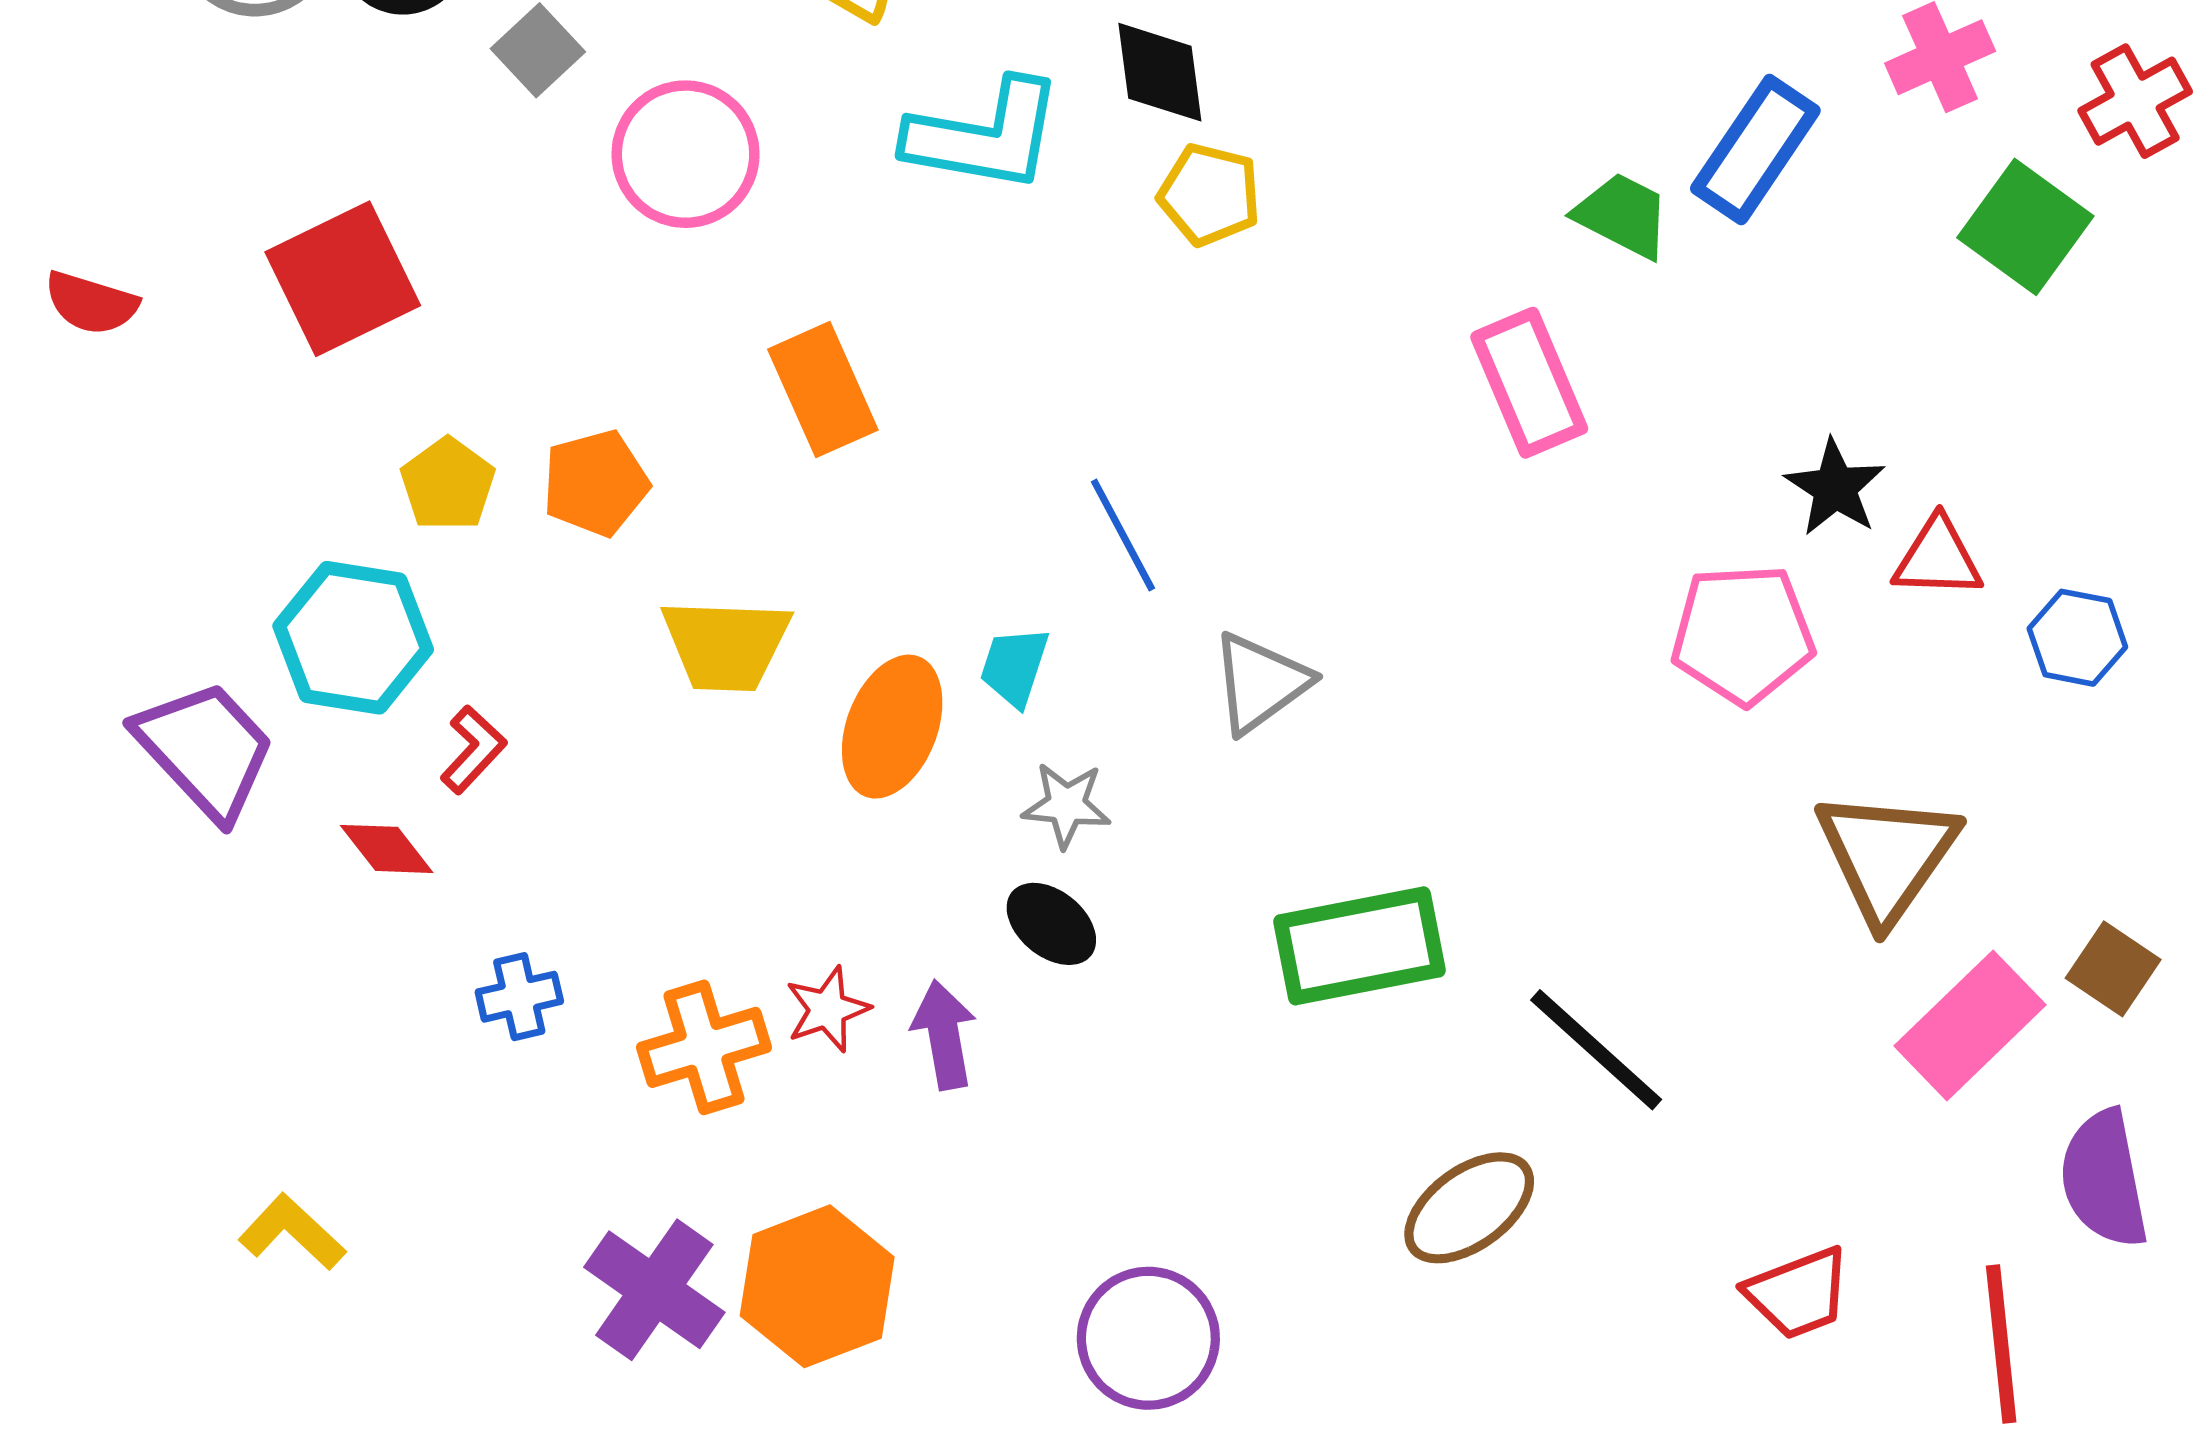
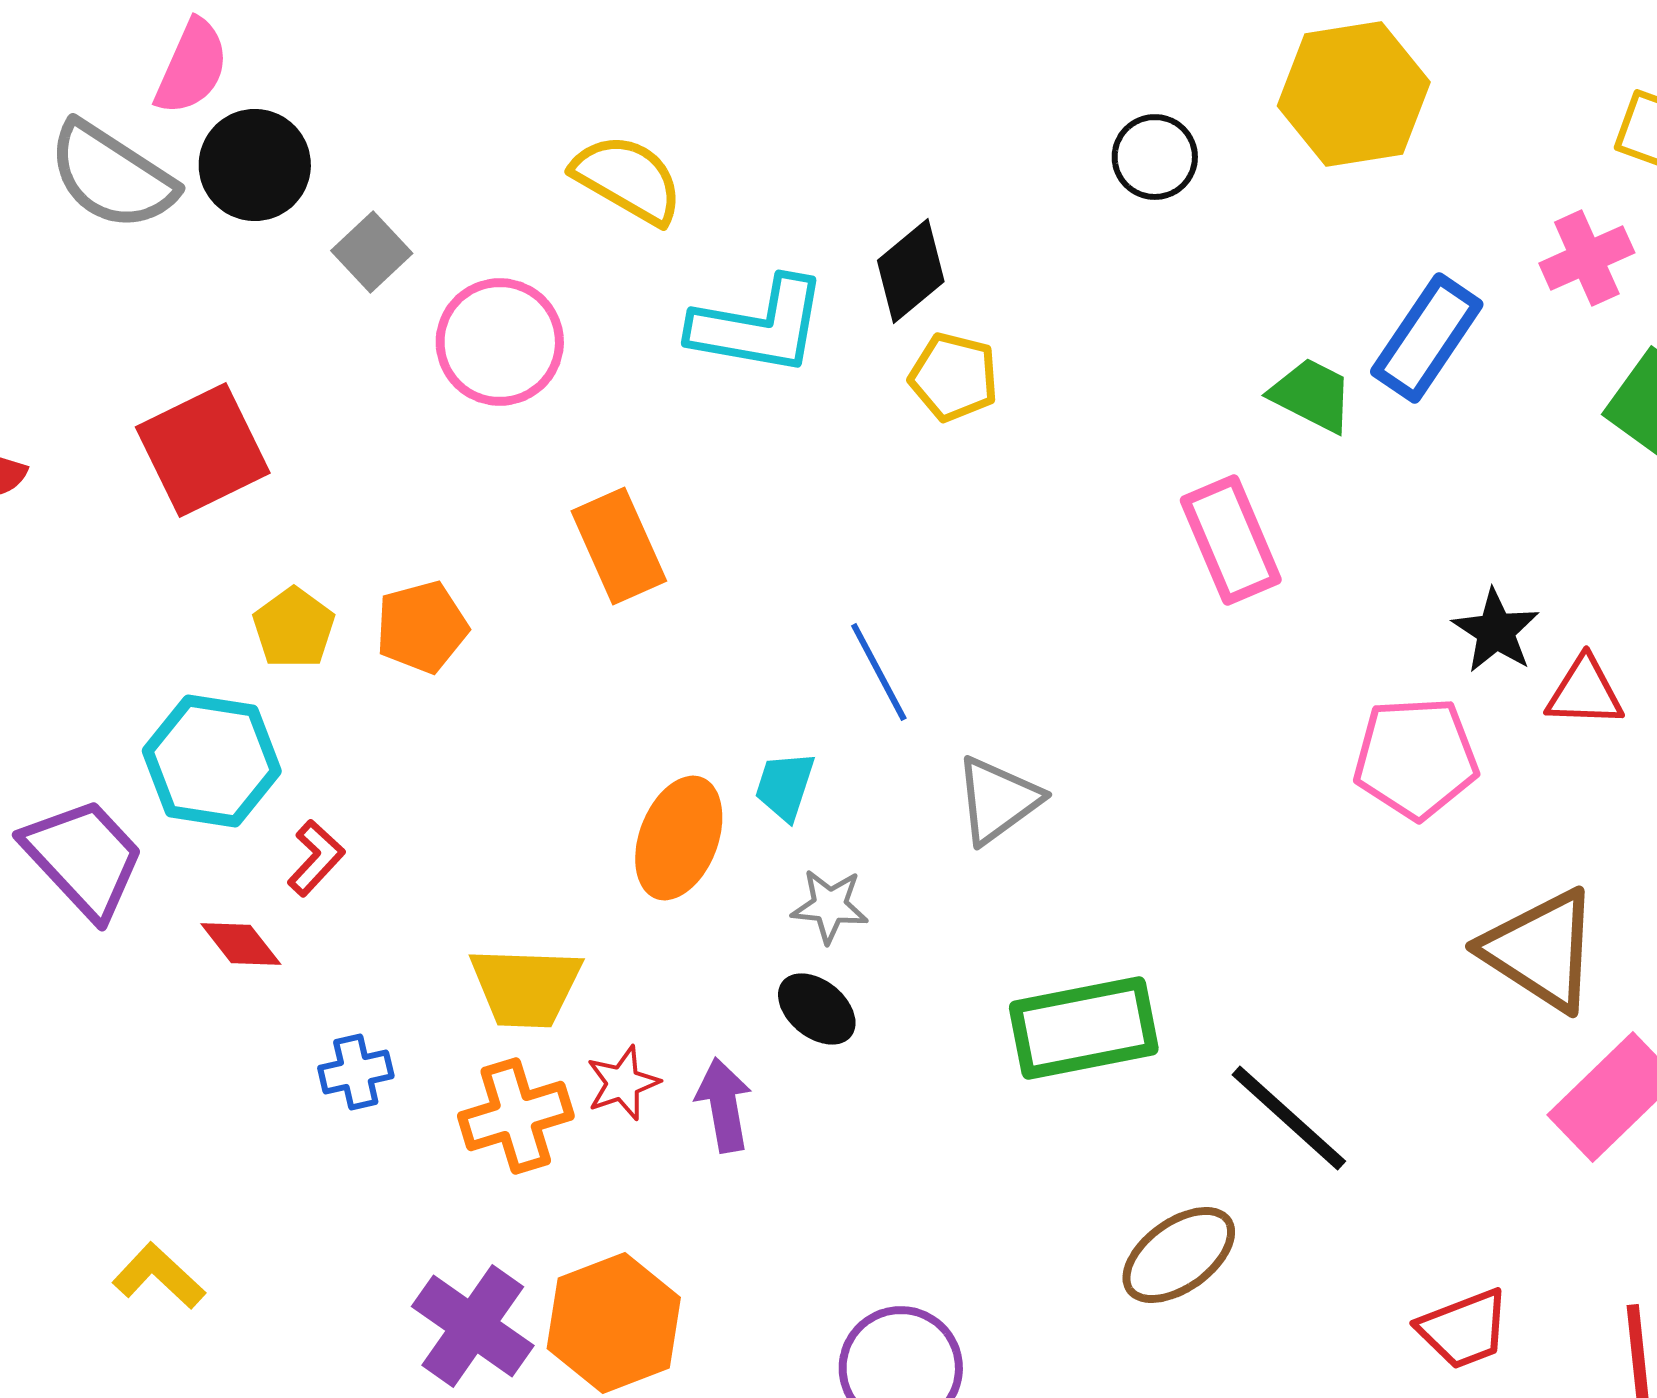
black diamond: (1160, 72) -> (911, 271), turned 58
yellow trapezoid: (726, 645) -> (526, 987), moved
brown triangle: (1887, 856) -> (1541, 950), turned -32

